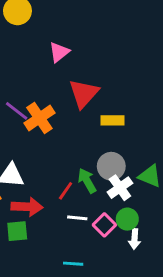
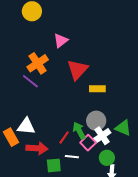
orange cross: (39, 118) -> (38, 63), moved
pink square: (104, 225) -> (88, 143), moved
green square: (17, 231) -> (54, 165), moved

